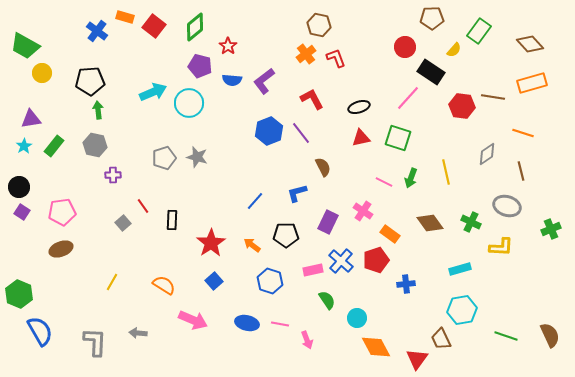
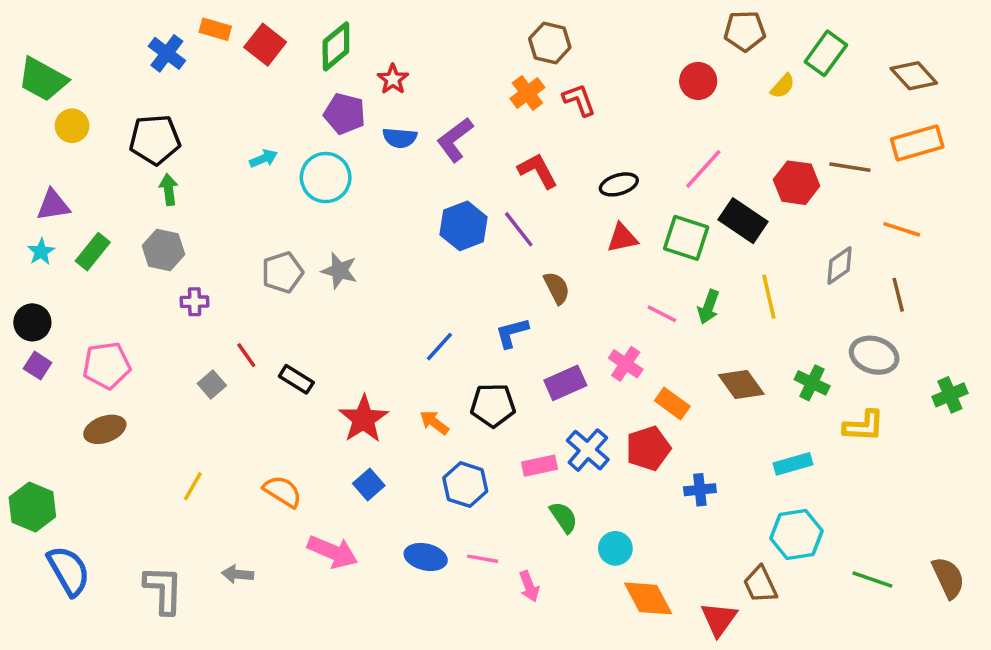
black rectangle: (431, 72) -> (743, 221), moved
cyan arrow: (153, 92) -> (264, 159), size x0.6
black rectangle: (172, 220) -> (296, 379), turned -60
purple rectangle: (328, 222) -> (565, 383), turned 40

